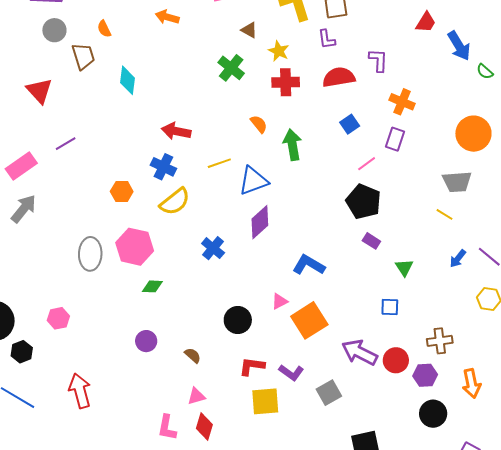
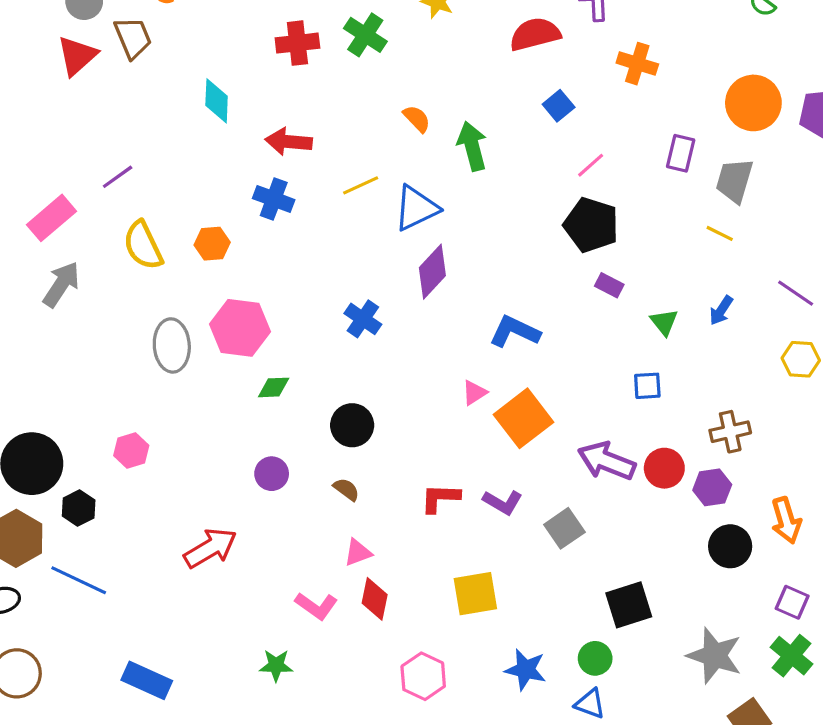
cyan diamond: (127, 80) -> (217, 101), moved
red cross: (286, 82) -> (297, 43), moved
red triangle: (39, 91) -> (77, 56), moved, turned 36
purple rectangle: (395, 139) -> (681, 153), moved
gray trapezoid: (457, 182) -> (734, 181), turned 116
yellow semicircle: (175, 202) -> (143, 245), moved, turned 108
blue arrow: (458, 259) -> (721, 310), moved
black circle: (238, 320) -> (352, 425), moved
orange arrow: (471, 383) -> (786, 520), moved
red arrow: (80, 391) -> (210, 548), moved, turned 80
yellow square: (265, 401) -> (475, 594), moved
pink L-shape: (167, 428) -> (316, 606), turned -60

